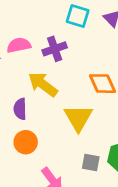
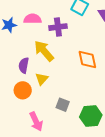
yellow triangle: (78, 118) -> (42, 79), moved, size x0.6
gray square: (91, 163) -> (63, 105), moved

